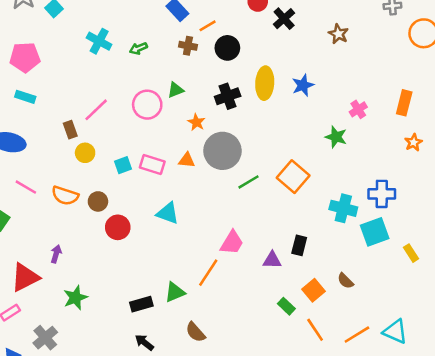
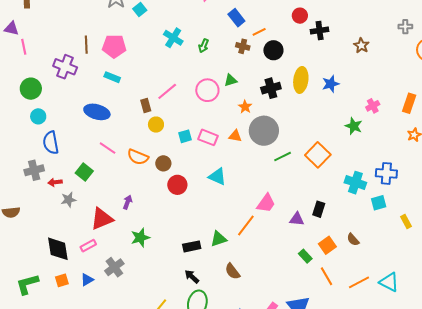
black cross: (284, 19) -> (320, 30), turned 30
green arrow: (138, 48) -> (204, 46), turned -48
cyan square: (375, 232) -> (379, 203), size x0.7

